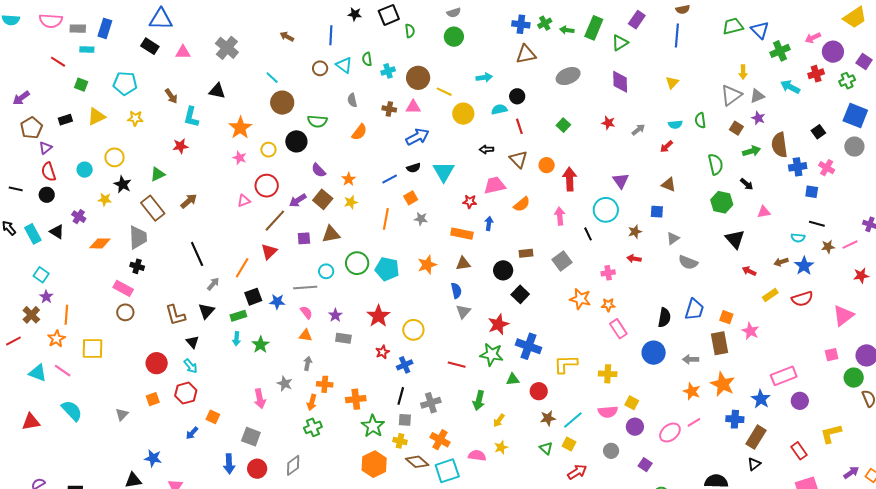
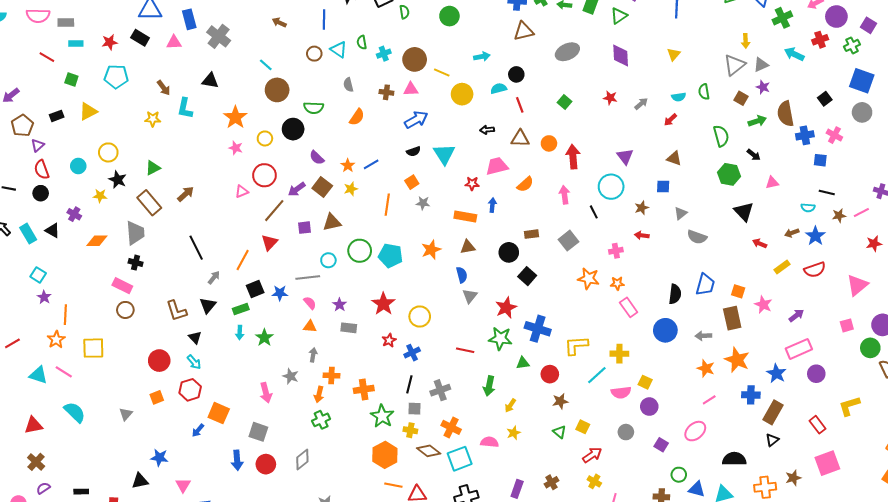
blue rectangle: (105, 28) -> (189, 19), moved, turned -30
yellow star: (135, 118) -> (153, 119), moved
red star: (180, 146) -> (110, 42), moved
brown triangle: (519, 159) -> (520, 139), turned -42
blue line: (390, 179) -> (371, 164), moved
brown cross: (31, 315) -> (36, 462), moved
orange square: (213, 417) -> (219, 413), size x1.5
cyan line: (573, 420) -> (597, 375), moved
pink ellipse: (670, 432) -> (695, 431), moved
purple arrow: (851, 473) -> (796, 315), moved

